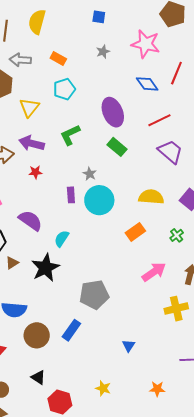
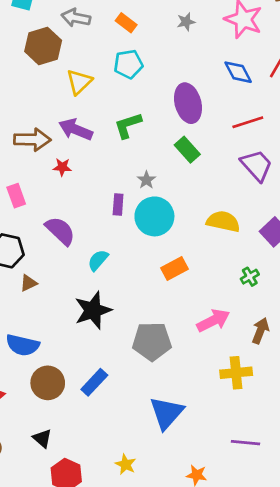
red star: (35, 172) -> (62, 167), moved
orange rectangle: (135, 232) -> (175, 268), moved
black star: (45, 268) -> (93, 310), moved
gray pentagon: (94, 295) -> (152, 341), moved
blue triangle: (128, 346) -> (167, 413), size x2.0

